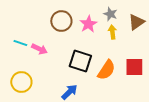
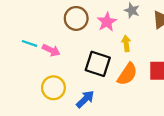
yellow arrow: (112, 32) -> (126, 43), moved
yellow circle: (21, 82) -> (53, 88), moved

